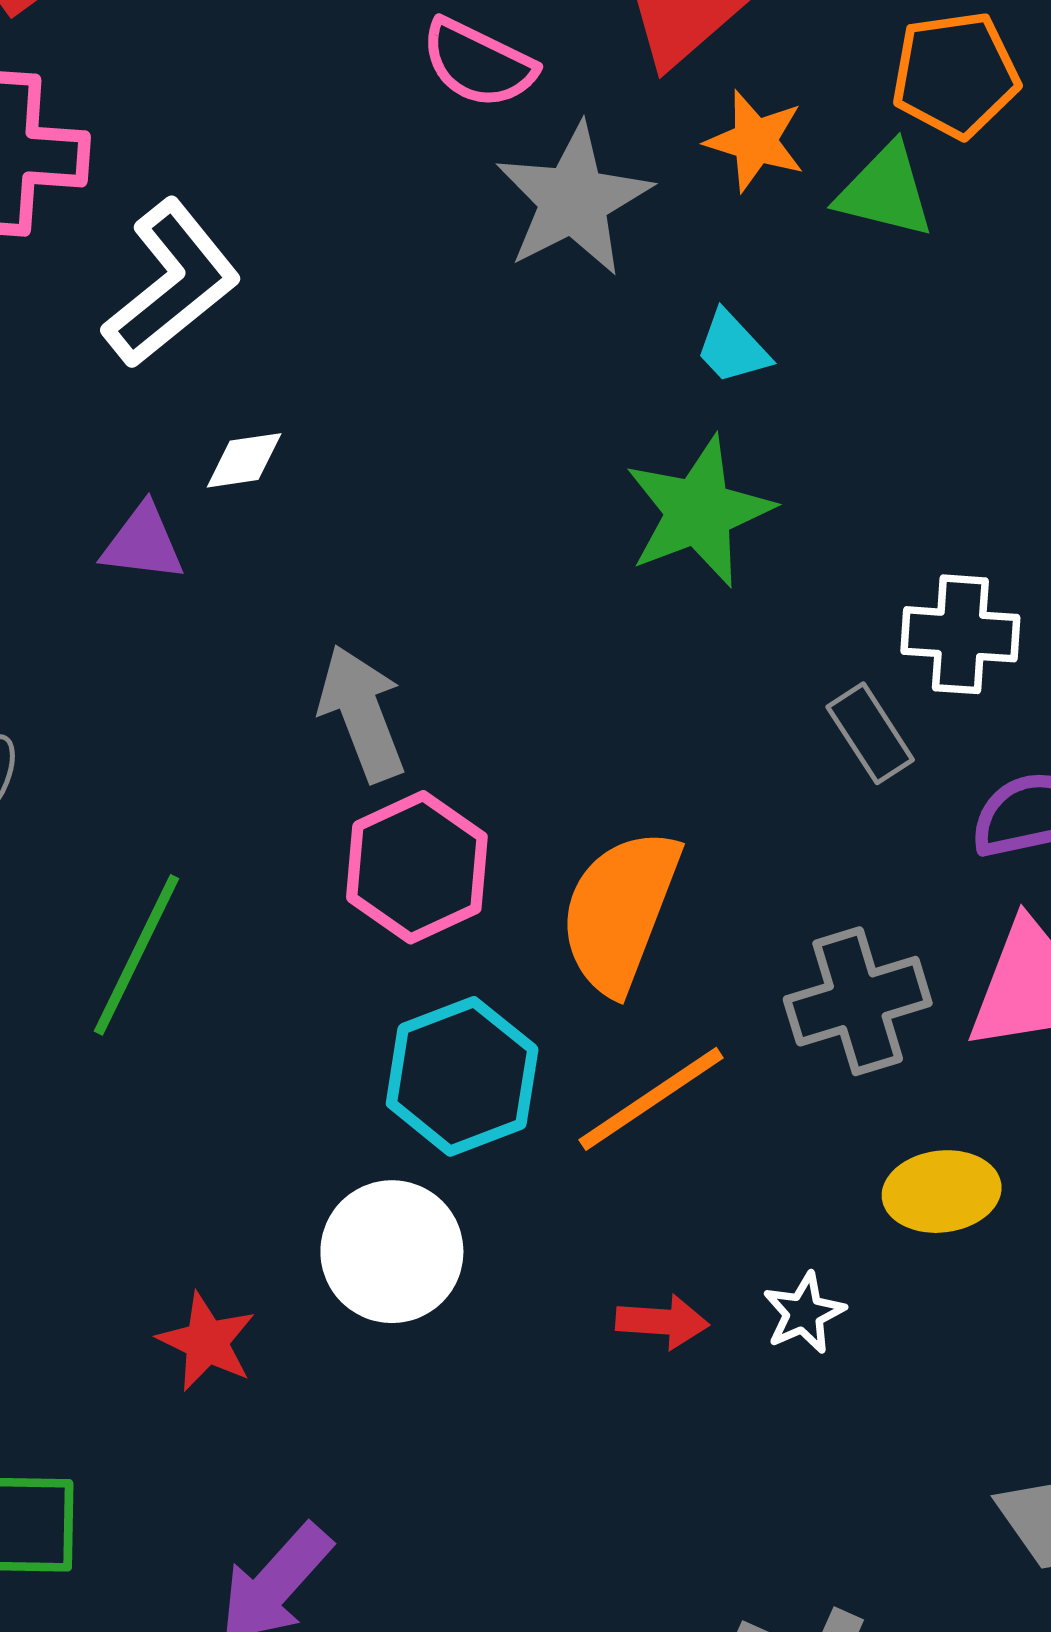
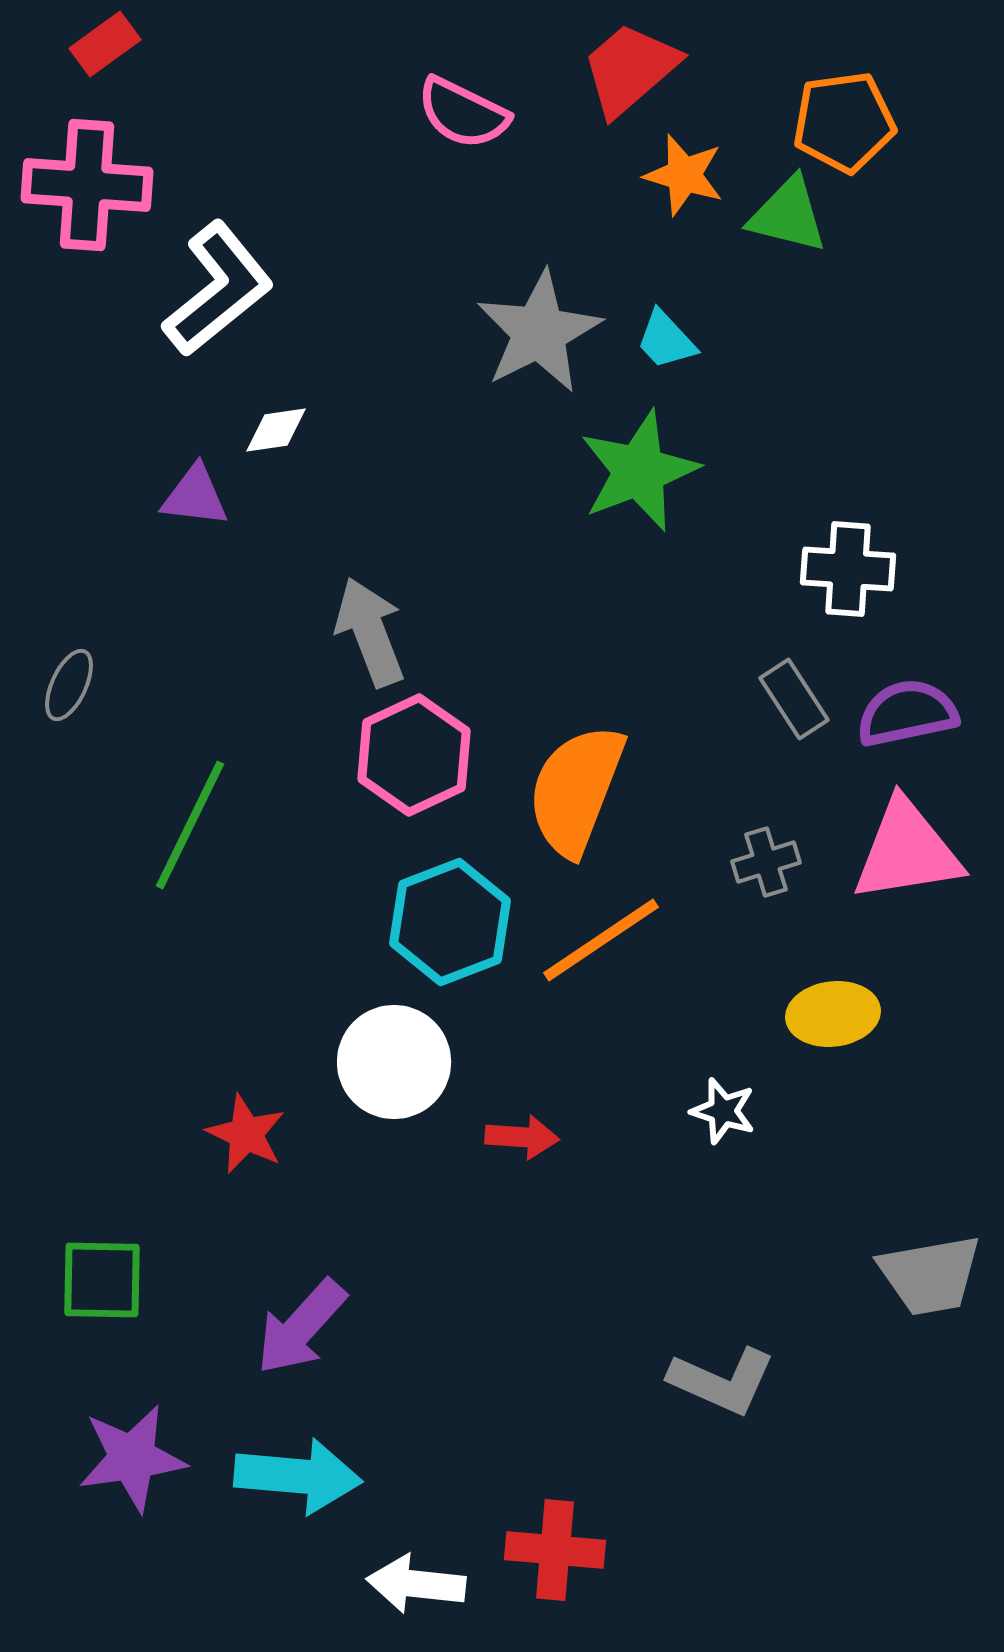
gray star: (573, 200) -> (539, 332), moved
gray rectangle: (870, 733) -> (794, 699), moved
gray cross: (858, 1001) -> (766, 862), size x0.6
white star: (804, 1313) -> (723, 1111), turned -30
red arrow: (662, 1322) -> (522, 1137), moved

